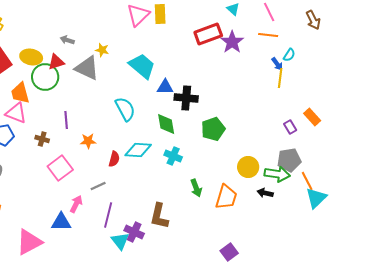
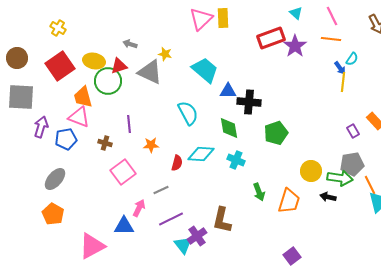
purple line: (108, 215) -> (171, 219), turned 50
purple cross: (134, 232) -> (197, 236), turned 30

